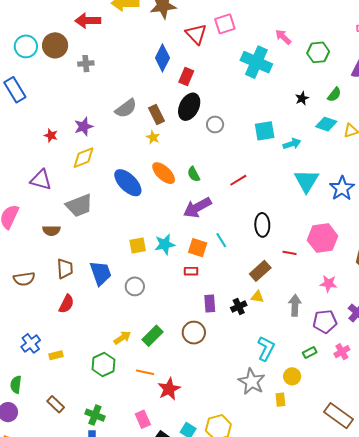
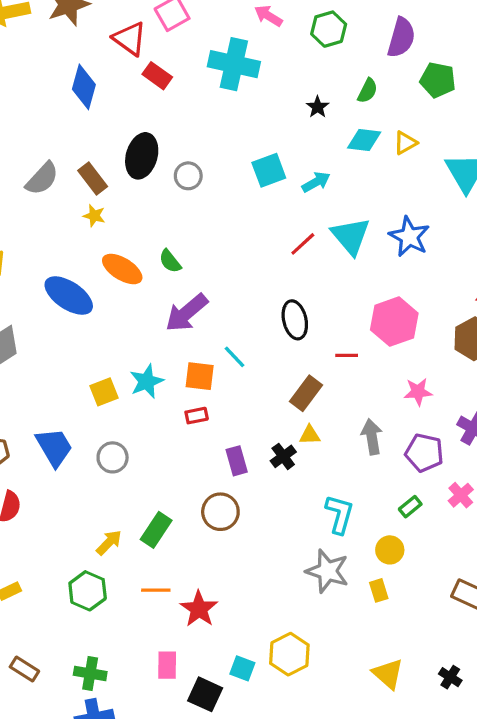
red rectangle: (186, 76) -> (157, 76), moved, turned -66
red line: (238, 180) -> (303, 244), moved
purple pentagon: (325, 321) -> (424, 453), turned 30
pink rectangle: (143, 419) -> (167, 665), turned 36

